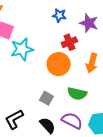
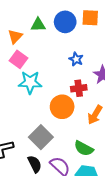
green semicircle: (77, 94) -> (84, 148), moved
gray square: (46, 98) -> (41, 137), size x1.6

